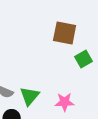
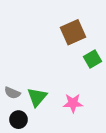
brown square: (65, 33) -> (73, 32), turned -35

